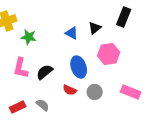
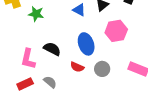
pink L-shape: (21, 68) -> (28, 59), moved
black semicircle: (45, 72) -> (52, 49), turned 66

